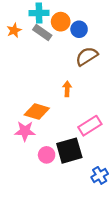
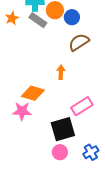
pink circle: (47, 155) -> (60, 152), moved

